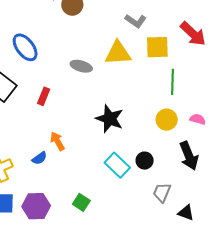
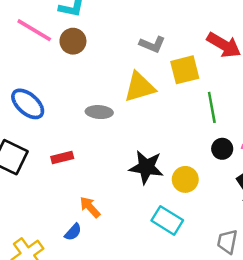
red rectangle: (44, 96) -> (62, 157), turned 66
yellow circle: (167, 120) -> (185, 179), moved
black circle: (145, 161) -> (222, 149), moved

